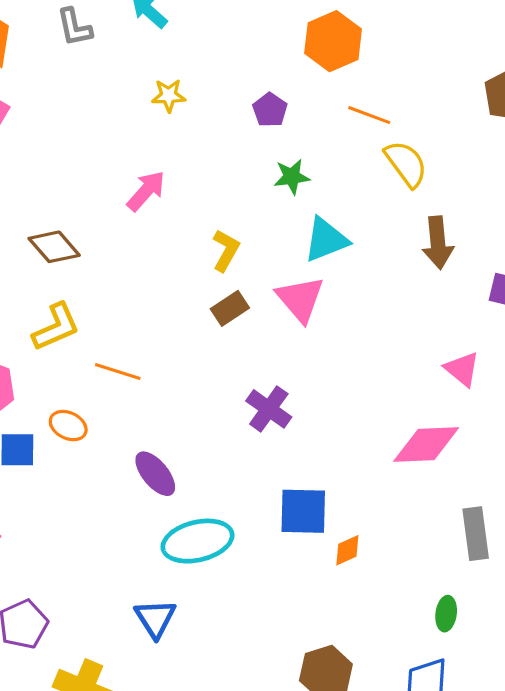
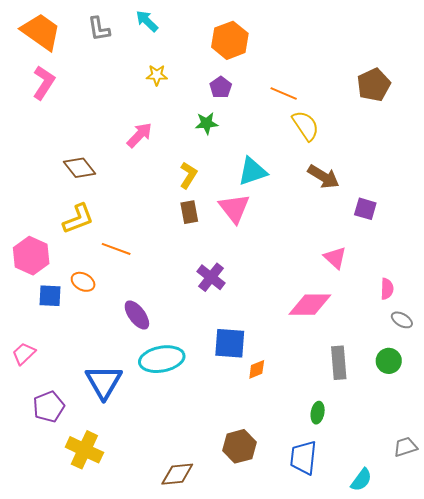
orange hexagon: (333, 41) -> (230, 40), moved
green star: (292, 177) -> (207, 123), moved
brown arrow: (438, 243) -> (323, 177), turned -56
brown rectangle: (230, 308) -> (189, 212), turned -70
blue triangle: (155, 618) -> (104, 382), moved, size x1.4

